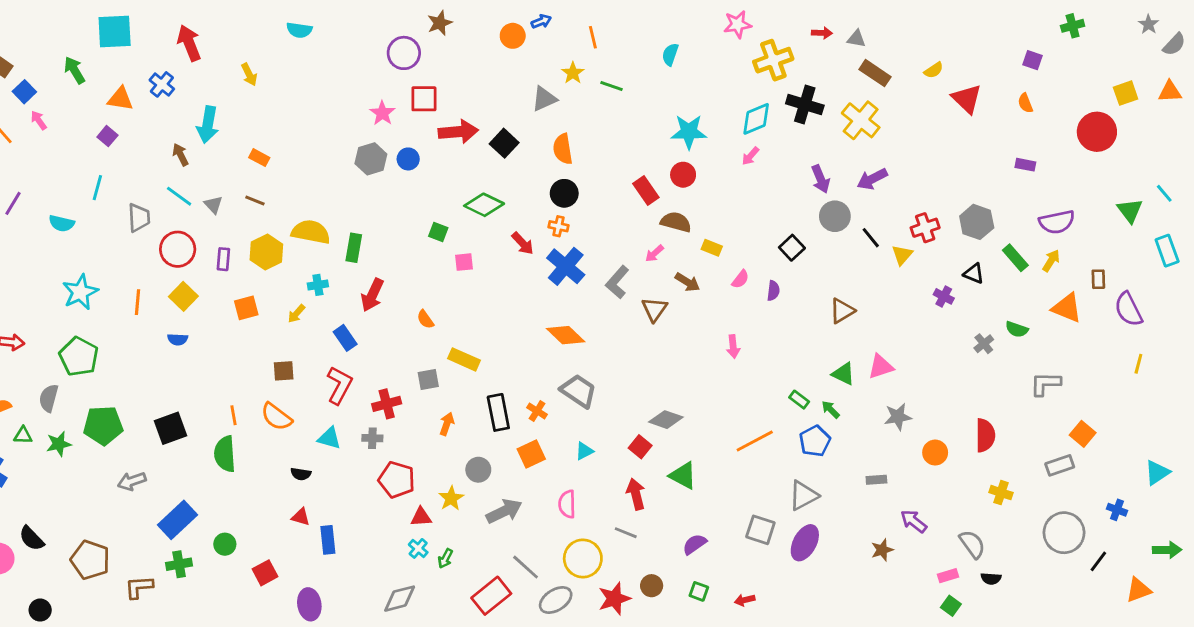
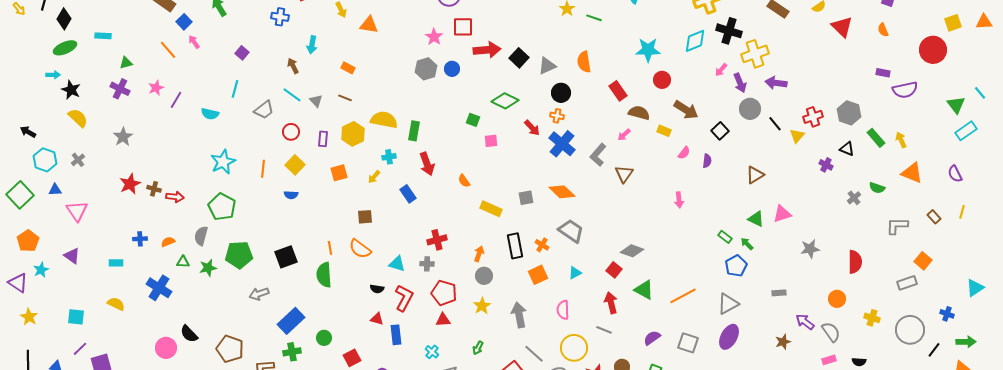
blue cross: (162, 84) -> (280, 17), turned -30
orange triangle: (120, 99) -> (369, 25), moved
gray triangle: (544, 99) -> (547, 66), moved
yellow cross: (861, 120) -> (755, 54), moved, turned 32
cyan arrow: (208, 125) -> (312, 45), size x0.7
orange semicircle: (563, 149) -> (584, 62), moved
pink arrow: (750, 156) -> (721, 70), moved
red circle: (683, 175) -> (662, 80), moved
purple arrow: (872, 179) -> (776, 83), turned 35
gray trapezoid: (139, 218) -> (264, 110), turned 55
purple semicircle: (1057, 222) -> (905, 90), moved
red circle: (178, 249) -> (291, 132), size x0.7
cyan rectangle: (1167, 251) -> (966, 131), moved, turned 75
yellow arrow: (1051, 261) -> (901, 140), turned -56
brown rectangle: (1098, 279) -> (934, 217), moved, turned -40
brown arrow: (687, 282) -> (686, 110), moved, size x1.4
red arrow: (372, 295) -> (427, 164), turned -45
purple semicircle: (1128, 309) -> (955, 174), size x0.7
gray square: (428, 379) -> (526, 198), moved
red L-shape: (339, 385) -> (404, 298), moved
gray star: (898, 417) -> (810, 249), moved
orange line: (755, 441) -> (683, 296), moved
orange circle: (935, 453) -> (837, 299), moved
gray circle: (478, 470) -> (484, 276), moved
yellow cross: (1001, 493) -> (872, 318), moved
gray arrow: (504, 511) -> (519, 315), turned -75
red triangle: (421, 517) -> (443, 320), moved
gray square: (760, 530) -> (688, 343), moved
gray semicircle: (972, 544) -> (831, 332), moved
cyan cross: (418, 548) -> (432, 352), moved
green arrow: (1167, 550) -> (966, 342), moved

